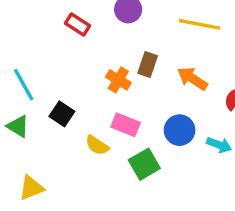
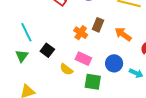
green triangle: (18, 126) -> (22, 56), turned 32
green square: (144, 164) -> (93, 82), turned 36

